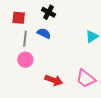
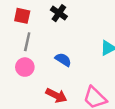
blue semicircle: (44, 33) -> (63, 60), moved

